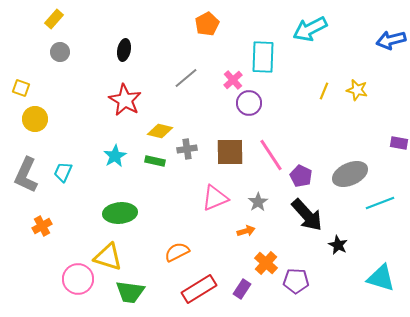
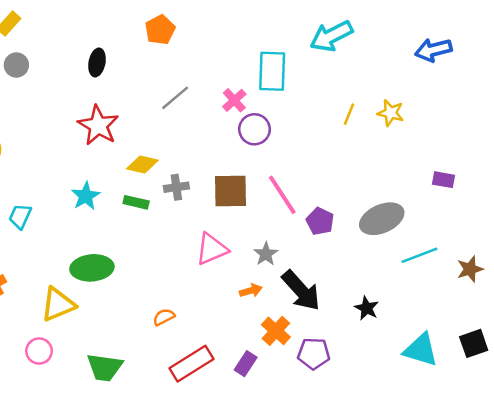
orange pentagon: (207, 24) -> (160, 30), moved
black arrow: (307, 215) -> (301, 291), moved
orange semicircle: (177, 252) -> (164, 317), size x0.7
yellow triangle: (108, 257) -> (58, 304), moved, turned -40
pink circle: (78, 279) -> (39, 351), size x0.7

